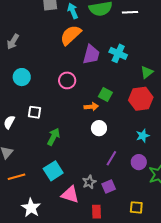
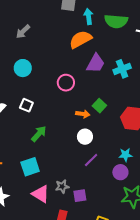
cyan cross: (118, 53) -> (122, 69), turned 30
purple line: (111, 158) -> (91, 160), moved
purple circle: (139, 162) -> (120, 172), moved

